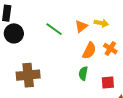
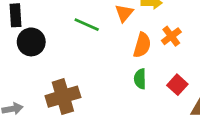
orange cross: (110, 49) -> (171, 36), turned 32
red square: (108, 82) -> (177, 85), turned -32

